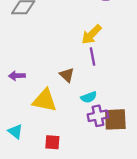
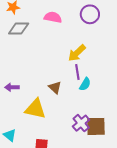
cyan semicircle: (89, 97) -> (85, 84), moved, turned -40
purple cross: (98, 116) -> (81, 123), turned -30

